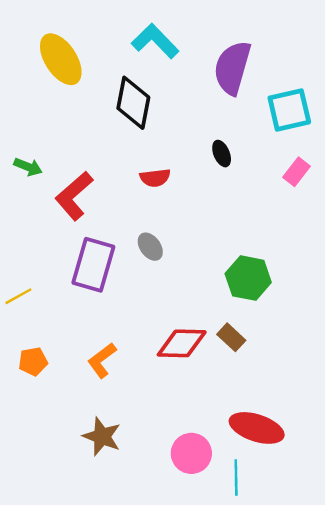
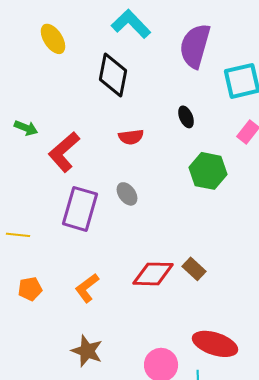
yellow ellipse: (61, 59) -> (53, 39), size x0.7
green hexagon: (248, 278) -> (208, 171), moved
yellow line: (18, 296) -> (18, 235), turned 35

